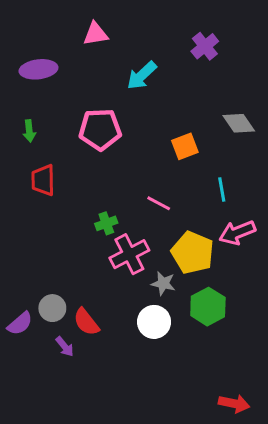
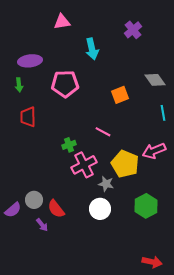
purple ellipse: (38, 69) -> (30, 61), moved
cyan arrow: (142, 75) -> (92, 49), turned -60
cyan line: (222, 189) -> (163, 113), moved
green hexagon: (208, 307) -> (146, 206), moved

